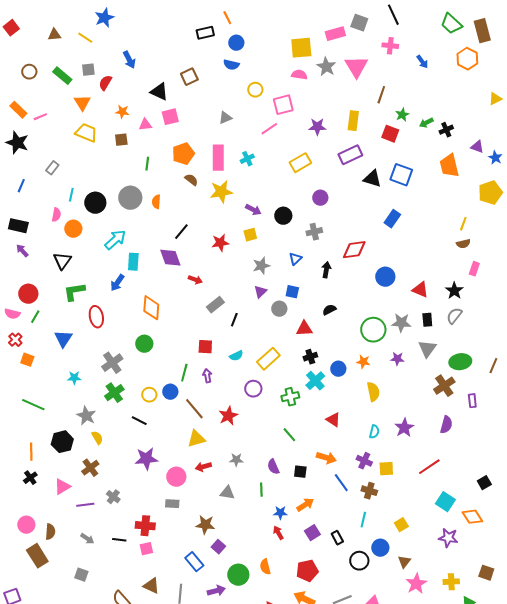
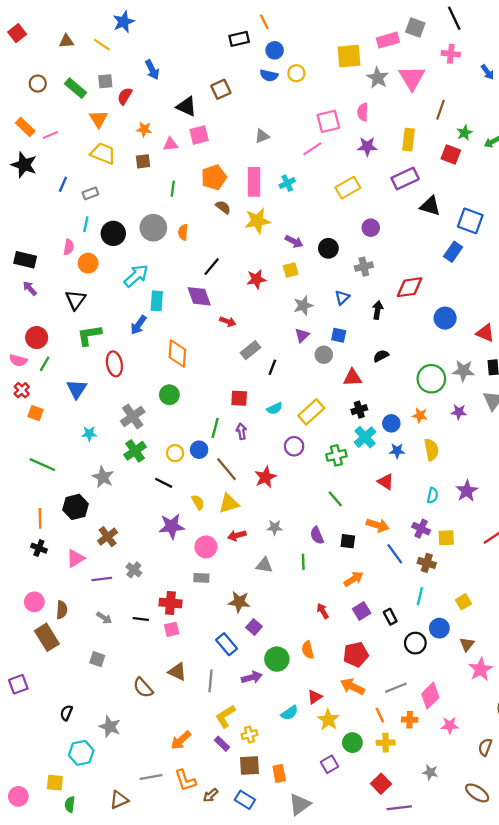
pink semicircle: (299, 75) -> (363, 112), moved, turned -98
yellow circle: (255, 90) -> (296, 73), moved
gray rectangle: (52, 168) -> (90, 193), moved, turned 32
blue square: (401, 175) -> (470, 221), moved
blue line: (21, 186) -> (63, 184), moved
yellow semicircle: (97, 438) -> (198, 502), moved
black cross: (30, 478) -> (39, 548), turned -32
blue star: (280, 513) -> (397, 451), moved

